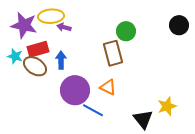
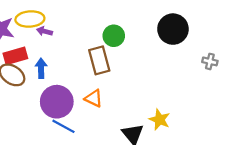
black circle: (179, 25) -> (173, 29), size x1.4
yellow star: (167, 106) -> (160, 120), turned -30
blue line: (93, 110) -> (63, 126), moved

